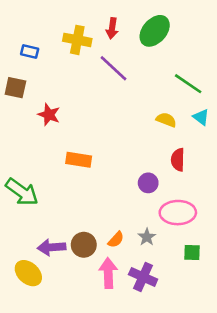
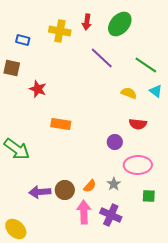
purple line: (113, 68) -> (102, 58), moved
red semicircle: (178, 160) -> (138, 124), turned -84
yellow ellipse: (28, 273) -> (16, 229), moved

